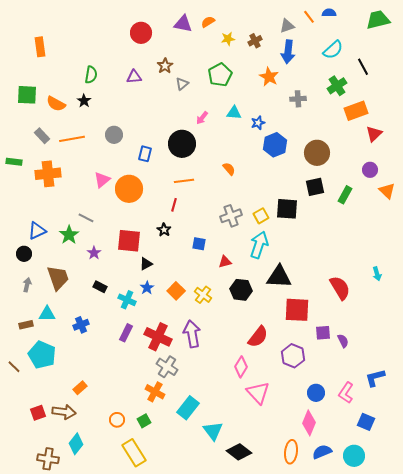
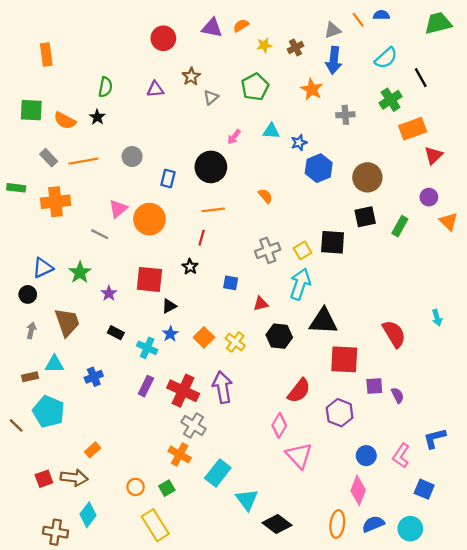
gray line: (86, 218) -> (100, 234), moved

